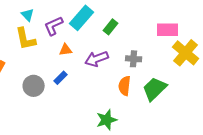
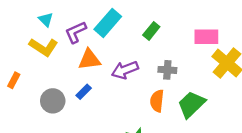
green rectangle: (111, 27) -> (151, 31), moved
yellow L-shape: (26, 39) -> (44, 47), turned -45
orange triangle: (66, 50) -> (89, 60), size x1.5

